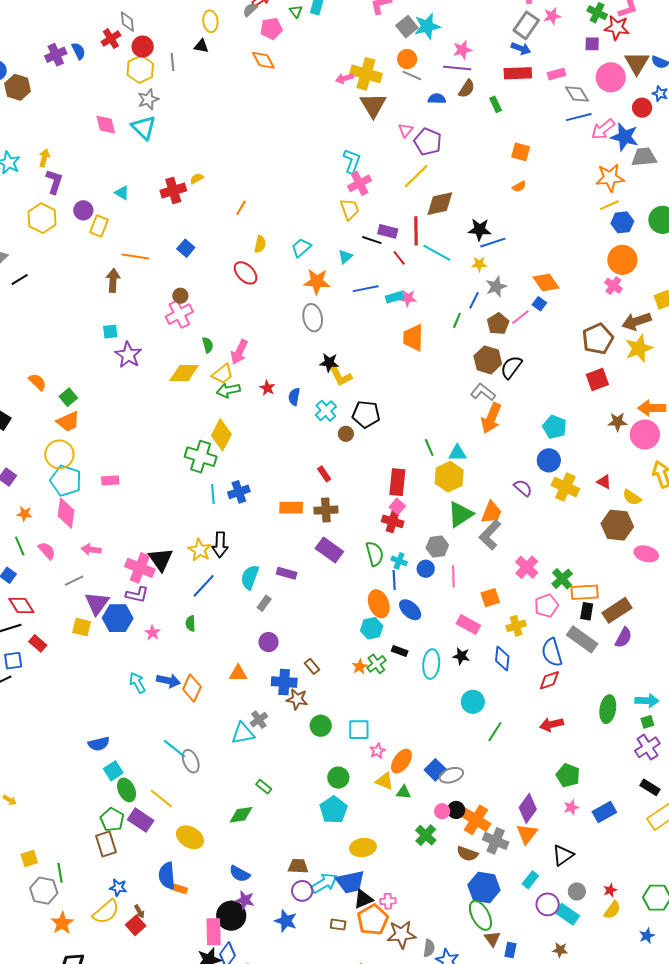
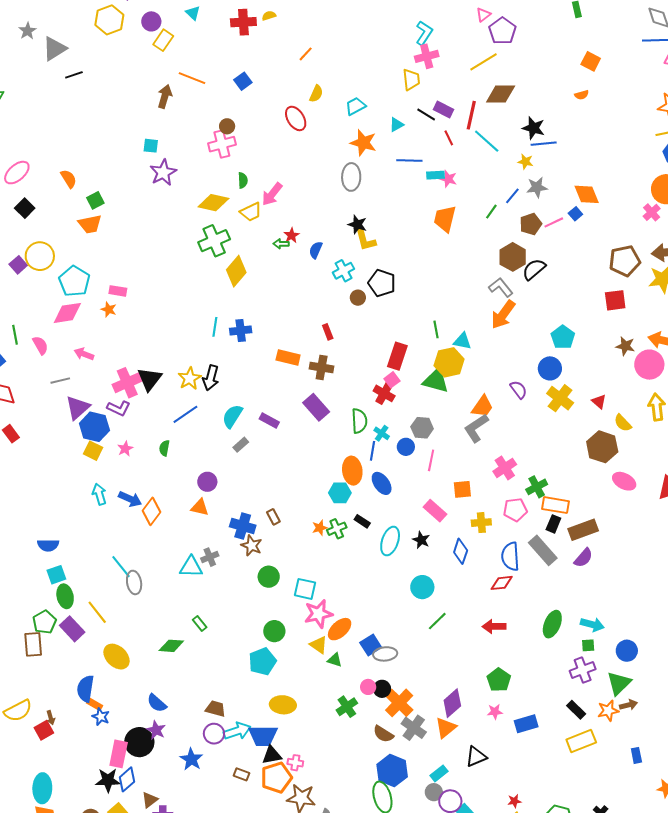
green arrow: (228, 390) -> (281, 244), moved, size x0.7
yellow circle: (59, 454) -> (40, 256), moved
green cross: (201, 457) -> (214, 241), moved, turned 36
pink diamond: (66, 513) -> (67, 313), turned 60
orange star: (25, 514) -> (109, 309), moved
green triangle: (460, 514) -> (436, 381), moved, turned 36
pink cross: (140, 568) -> (127, 383), turned 32
yellow square: (82, 627) -> (93, 451), moved
purple circle: (268, 642) -> (207, 482), moved
pink star: (378, 751) -> (318, 614), size x1.8
blue star: (118, 888) -> (101, 717), moved
gray circle: (577, 891) -> (434, 792), moved

